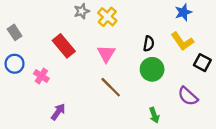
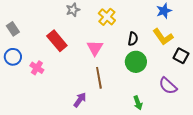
yellow cross: (107, 17) -> (107, 17), moved
brown line: (111, 87) -> (99, 78), turned 35
purple arrow: (58, 112) -> (80, 100), moved

